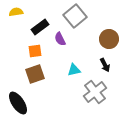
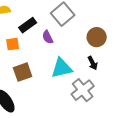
orange square: (35, 51) -> (13, 44), moved
cyan triangle: (74, 70) -> (62, 68), size x1.6

